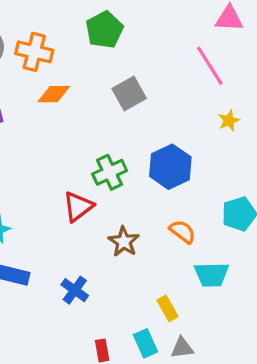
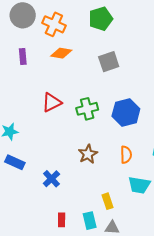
red triangle: (78, 207) -> (52, 102), moved
orange semicircle: (183, 232) -> (126, 155), turned 42

